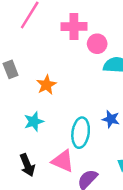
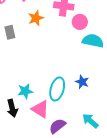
orange star: (46, 85) -> (36, 18), moved
cyan star: (34, 121) -> (25, 91), moved

